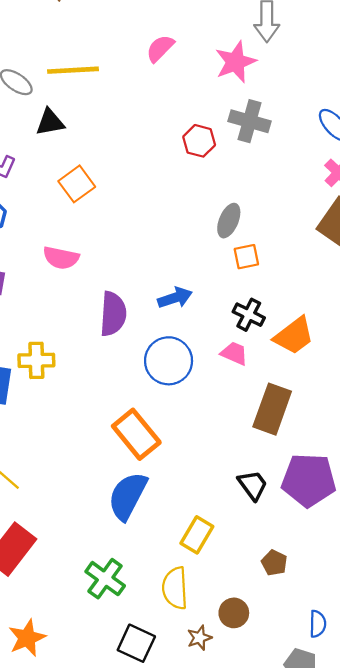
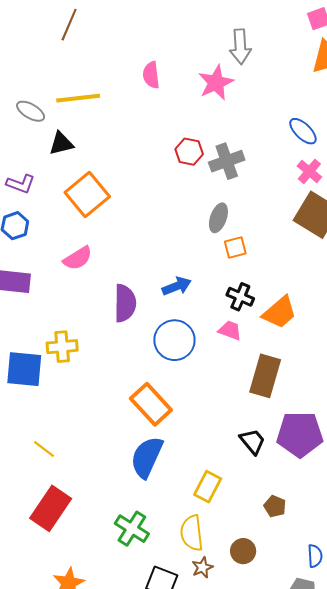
pink semicircle: (160, 48) -> (151, 75), turned -48
gray cross: (250, 121) -> (227, 161), moved, turned -32
orange square: (77, 184) -> (87, 195), size x1.4
pink semicircle: (61, 258) -> (78, 258), turned -40
brown star: (199, 638) -> (202, 567), moved

